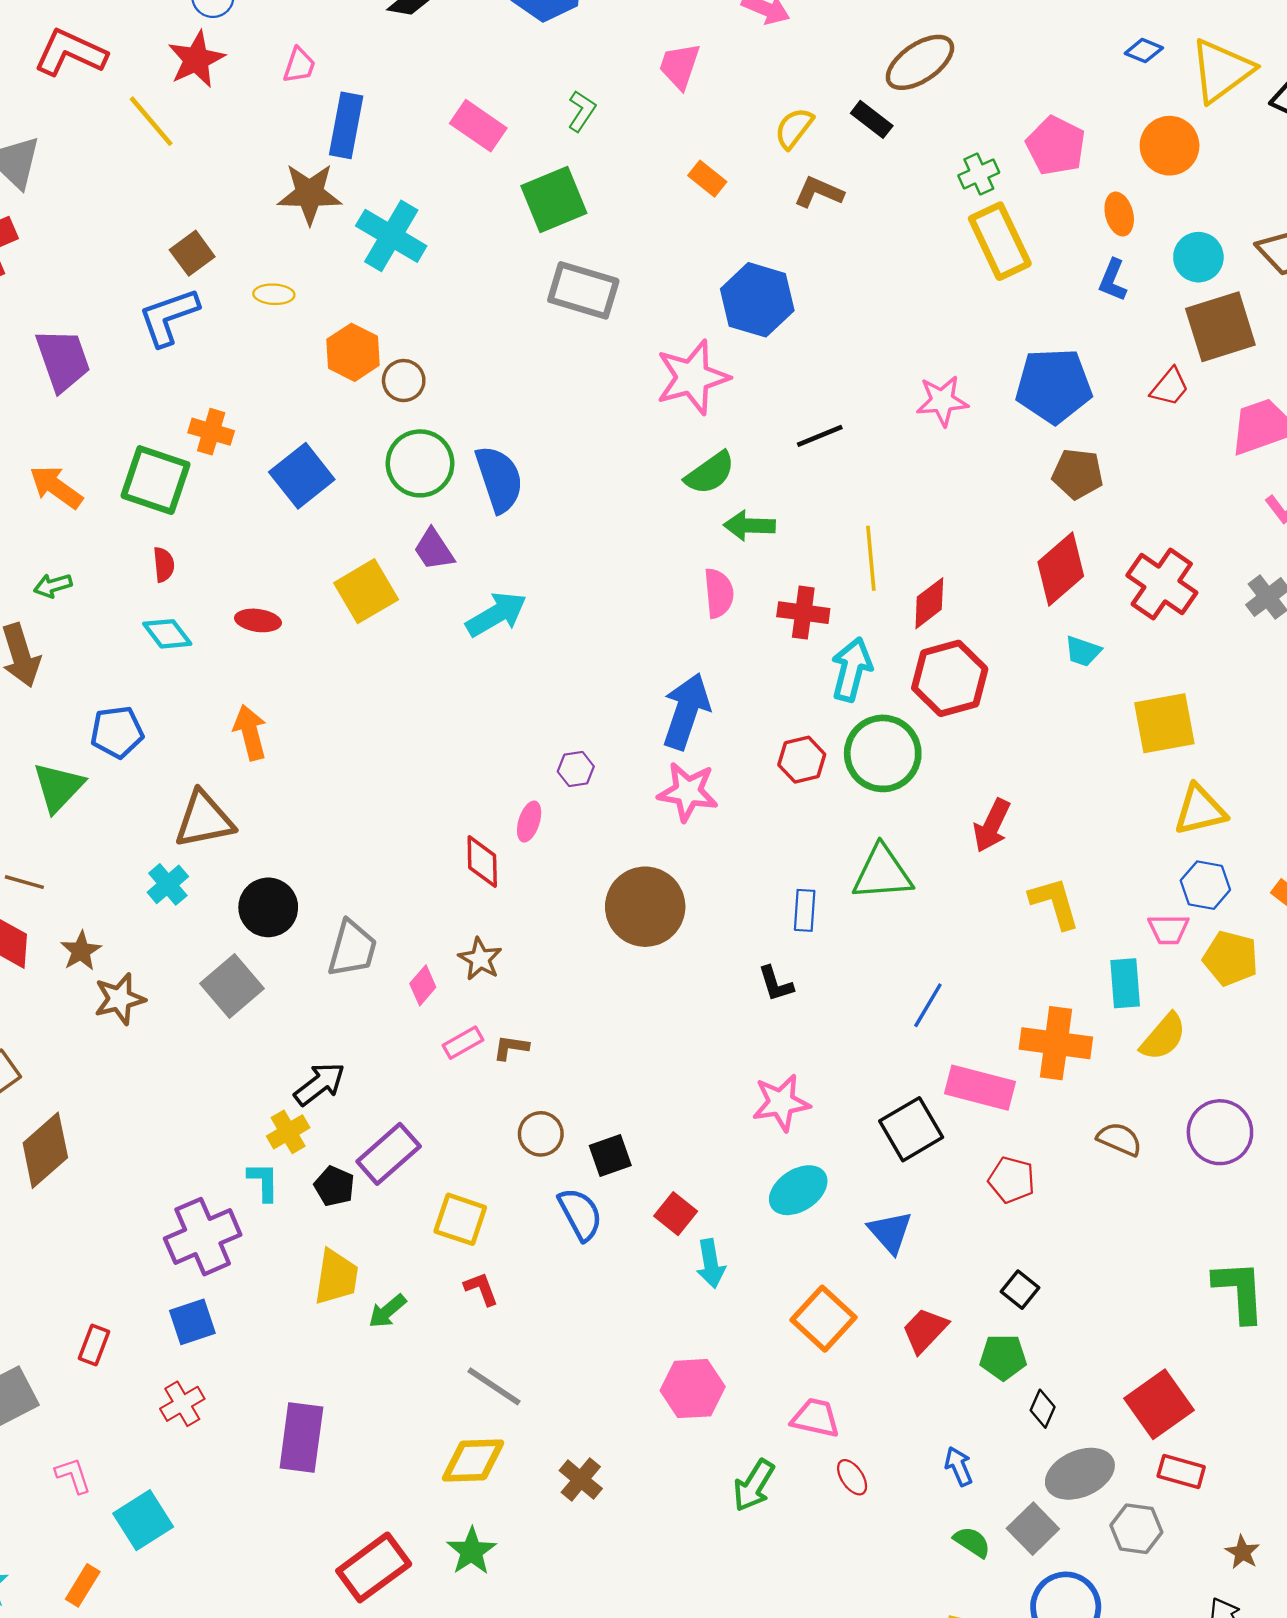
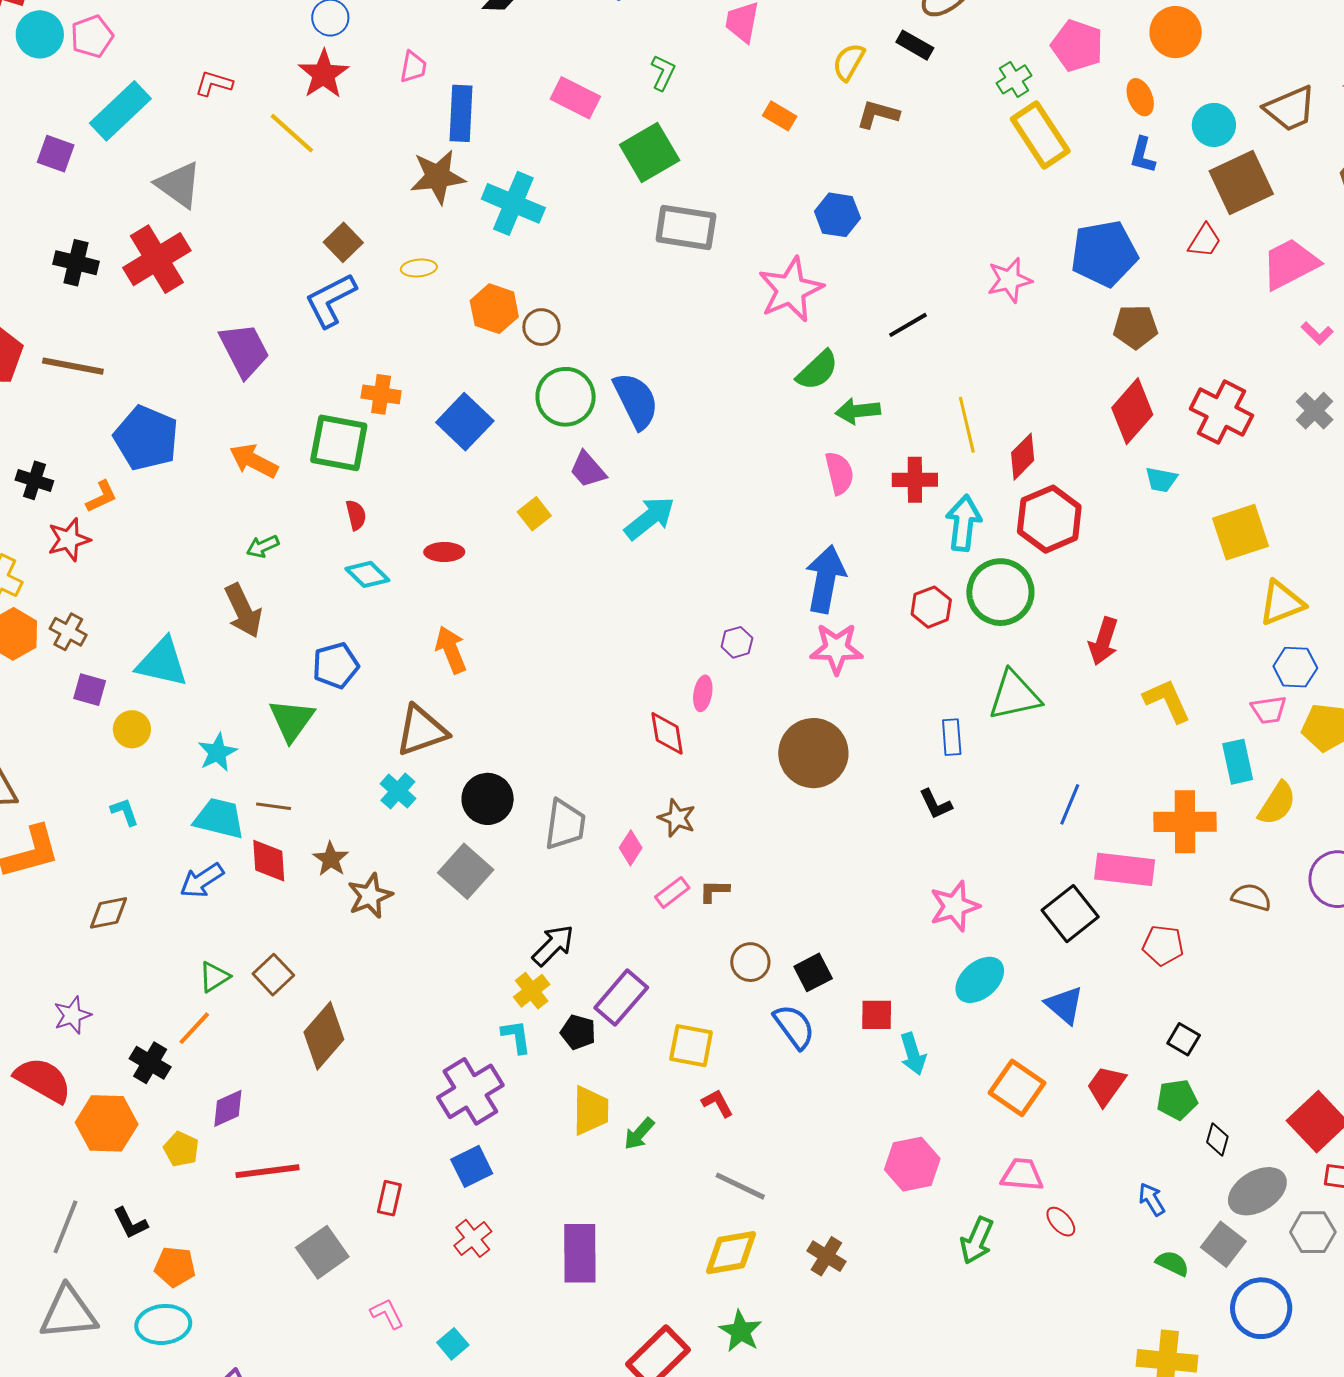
red L-shape: (70, 53) -> (214, 83), size x0.6
blue hexagon: (757, 300) -> (837, 215), size x0.7
yellow square: (366, 591) -> (534, 514), size x0.6
red square: (676, 1214) -> (877, 1015), turned -30
cyan square: (143, 1520) -> (453, 1344), size x0.6

